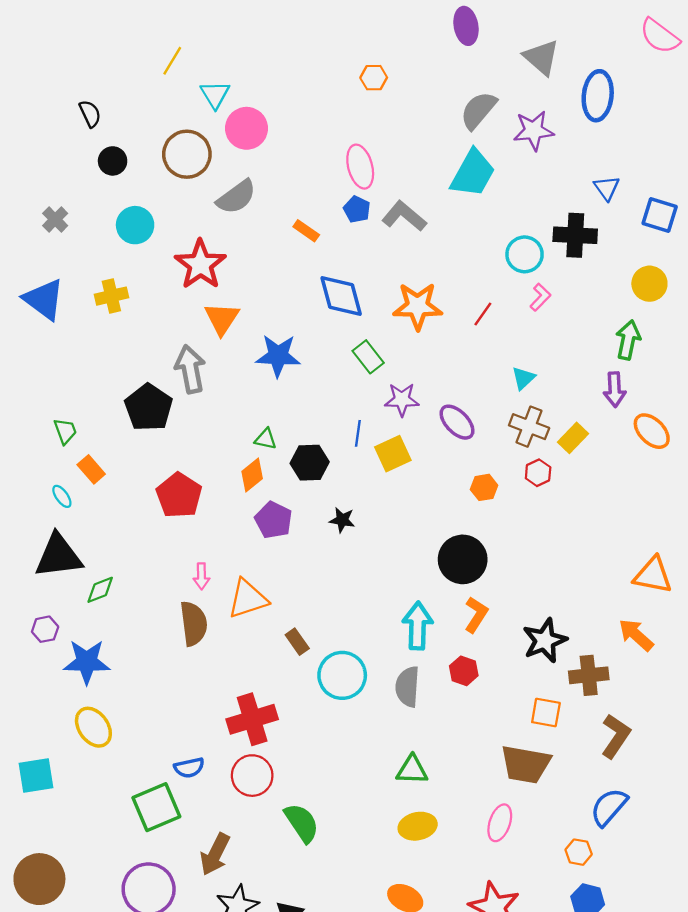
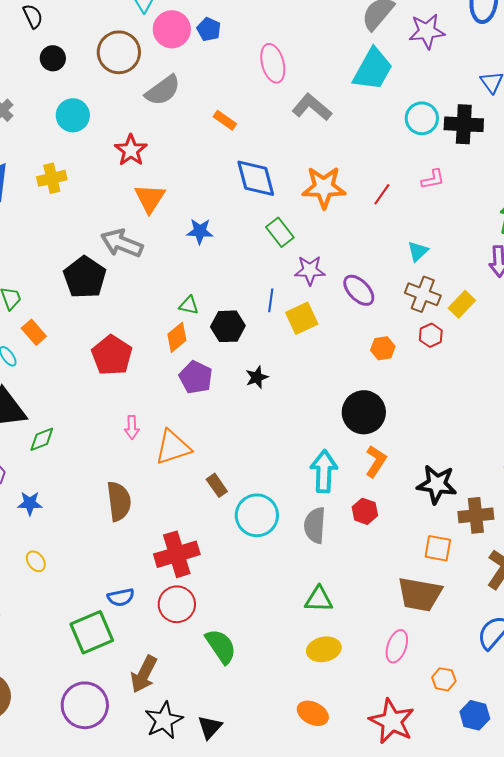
blue pentagon: (357, 209) -> (209, 29), moved
cyan circle: (525, 254) -> (422, 118), moved
red star: (200, 265) -> (131, 150), size x0.7
pink L-shape: (540, 297) -> (433, 179), turned 35
blue star: (278, 356) -> (200, 231), size x0.7
gray arrow: (190, 369) -> (122, 243), turned -57
black star: (342, 520) -> (257, 377), turned -30
brown semicircle: (194, 624) -> (119, 501), moved
black star: (545, 640) -> (437, 484), turned 30
blue star: (87, 662) -> (30, 503), size x0.6
yellow ellipse: (93, 727) -> (36, 561), size x0.6
orange hexagon: (579, 852) -> (444, 679), moved

